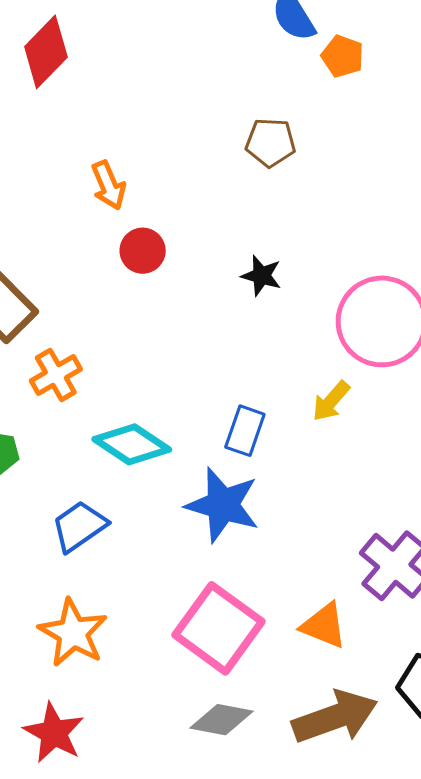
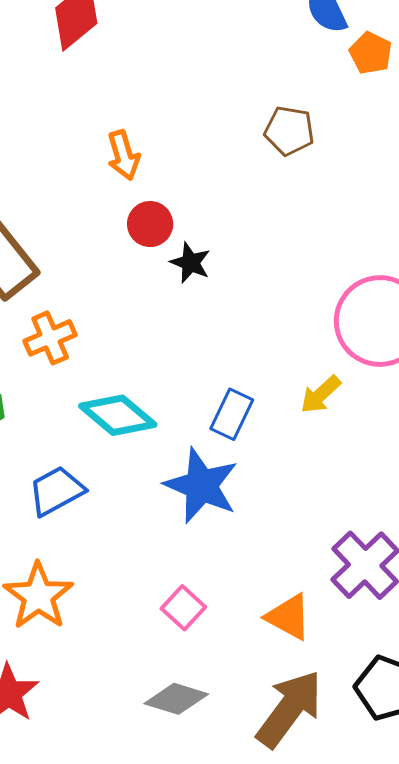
black star: (261, 276) -> (190, 263), moved
pink square: (218, 628) -> (183, 608), size x0.5
brown arrow: (335, 717) -> (289, 709), turned -40

